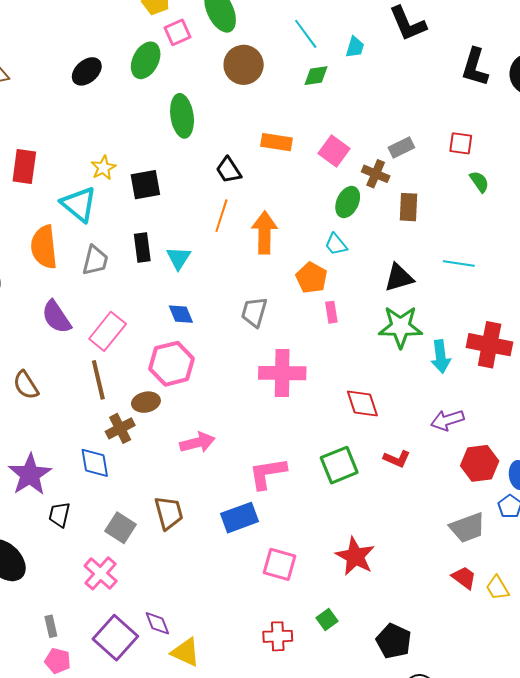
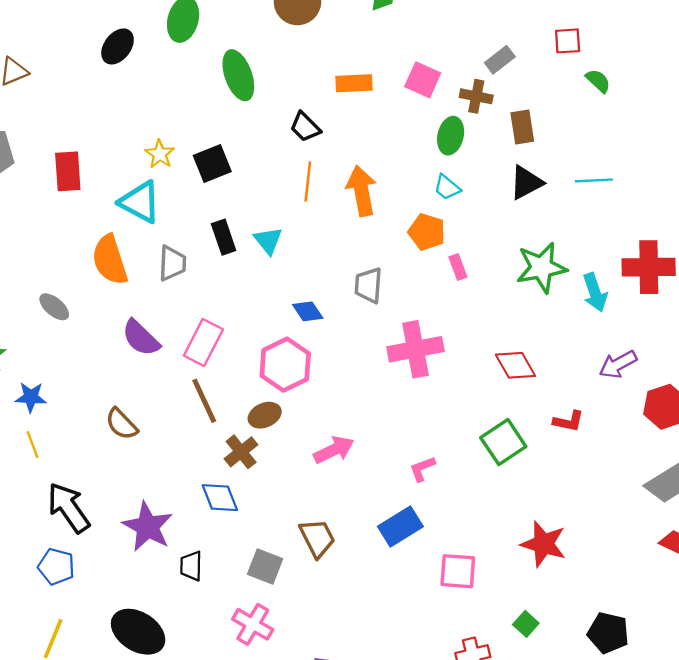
black triangle: (399, 278) -> (526, 183), moved
blue diamond: (181, 314) -> (308, 311), moved
pink L-shape: (268, 473) -> (422, 469), size x0.6

